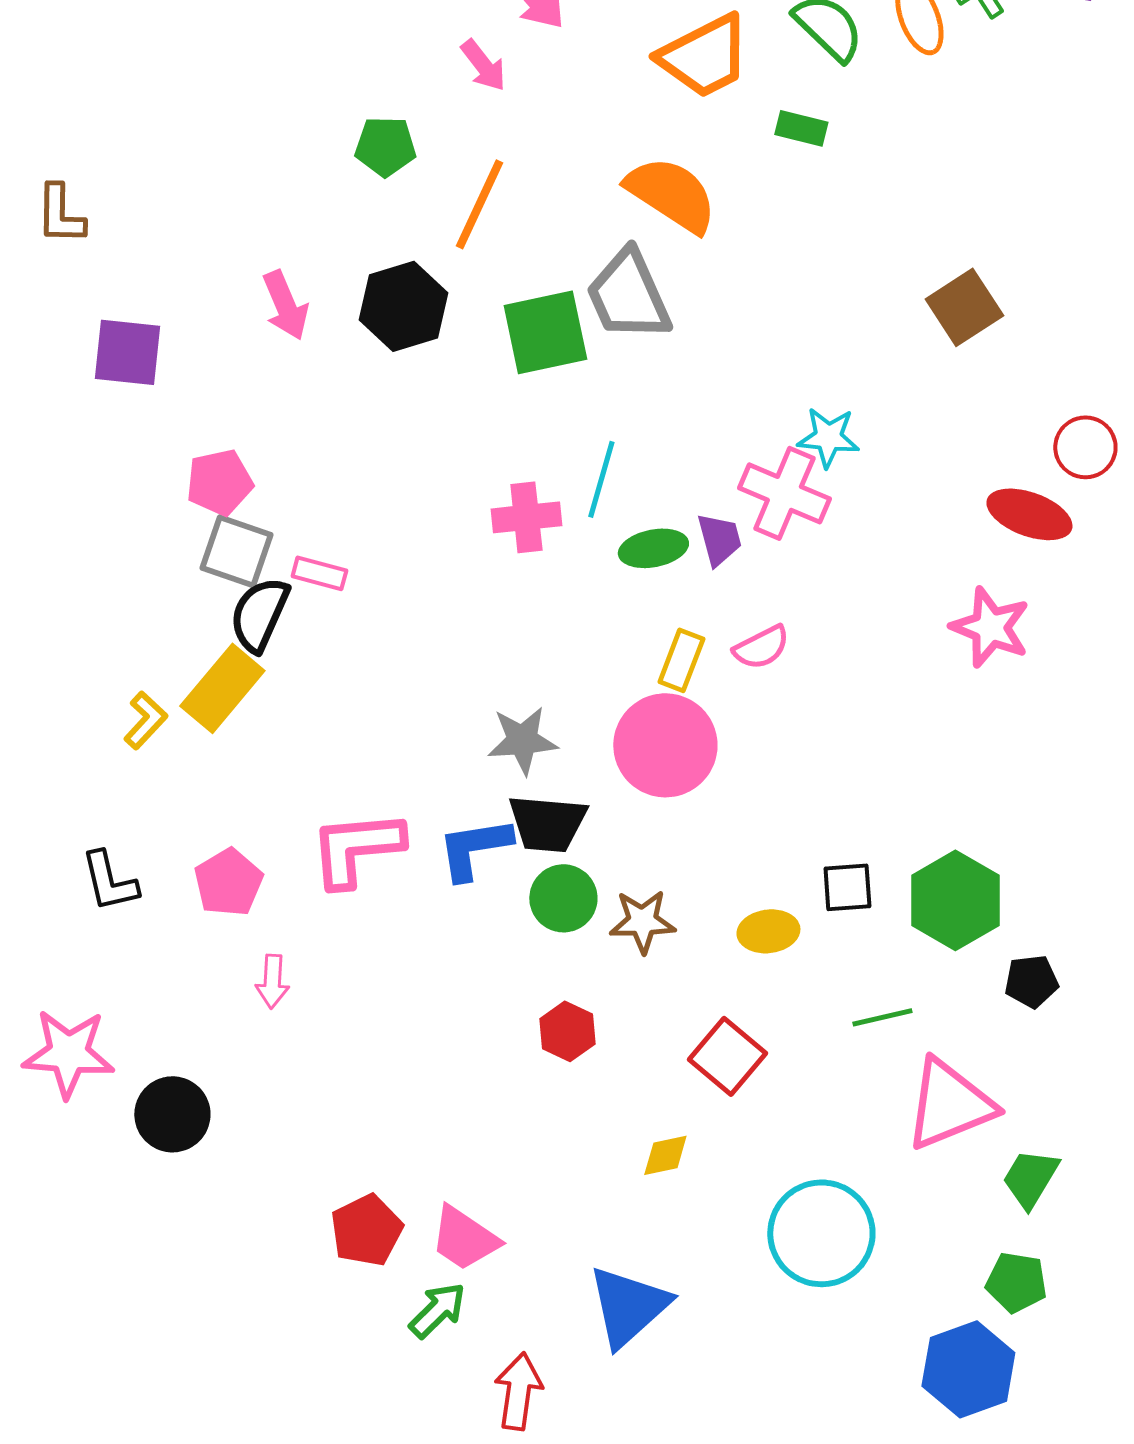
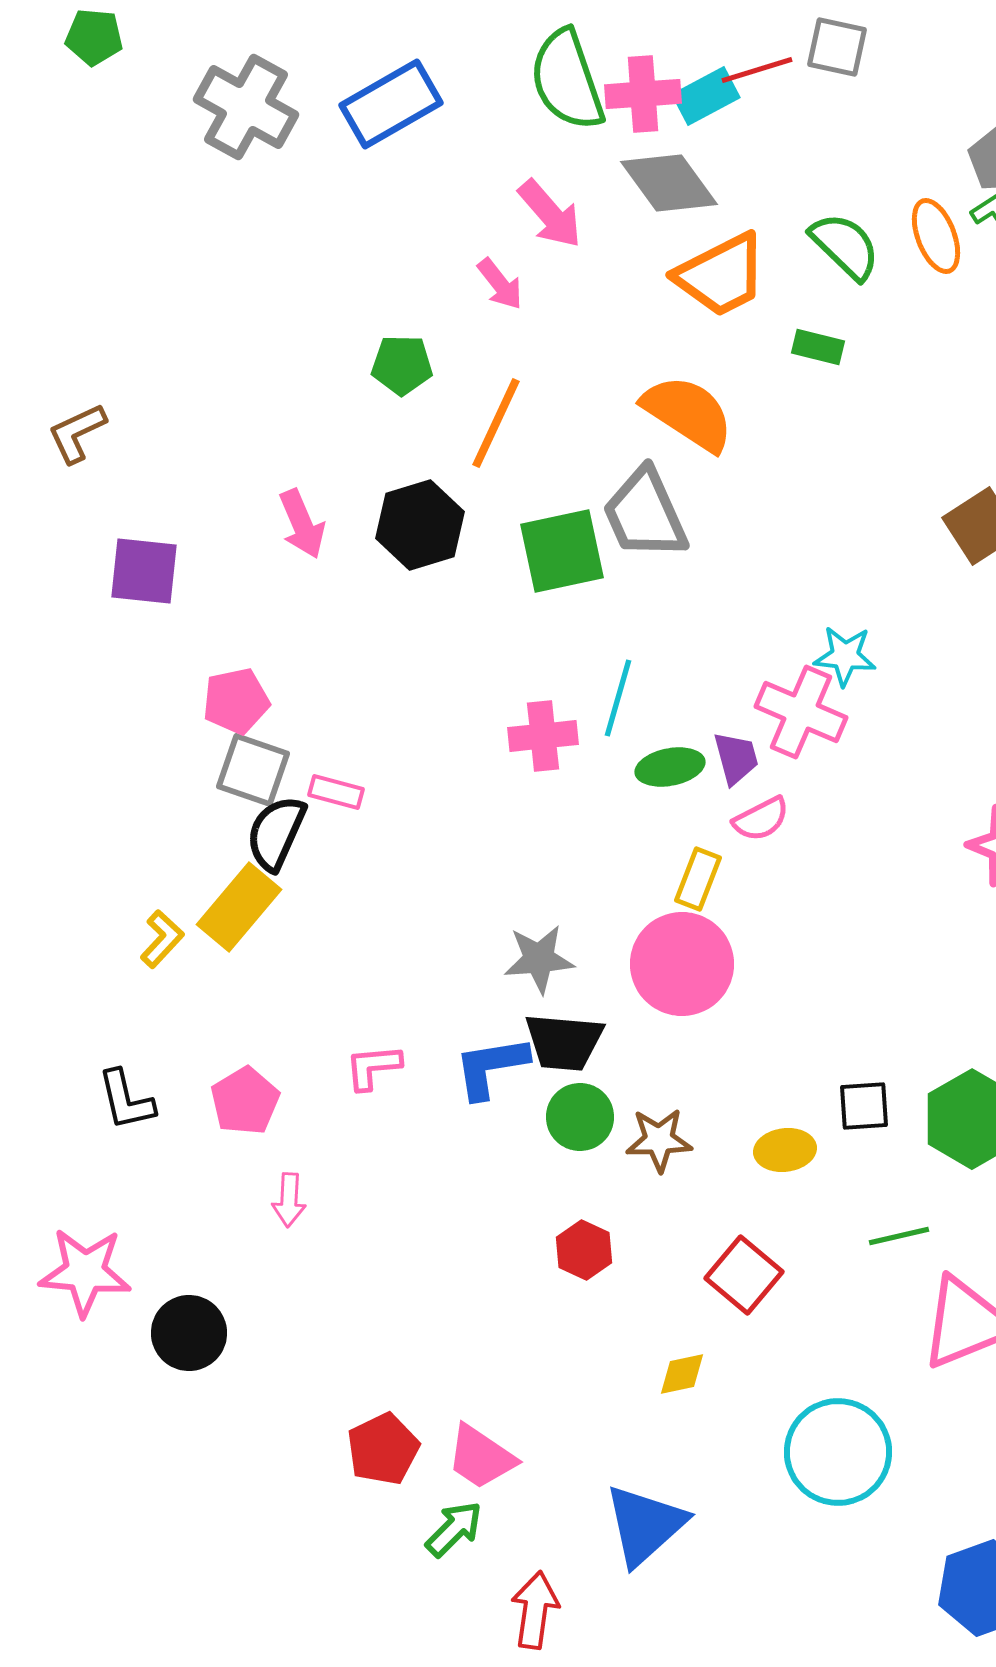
brown L-shape: (60, 214) -> (77, 433), turned 64
pink semicircle: (761, 647) -> (761, 819), moved
pink L-shape: (356, 848) -> (373, 1067), size x0.6

